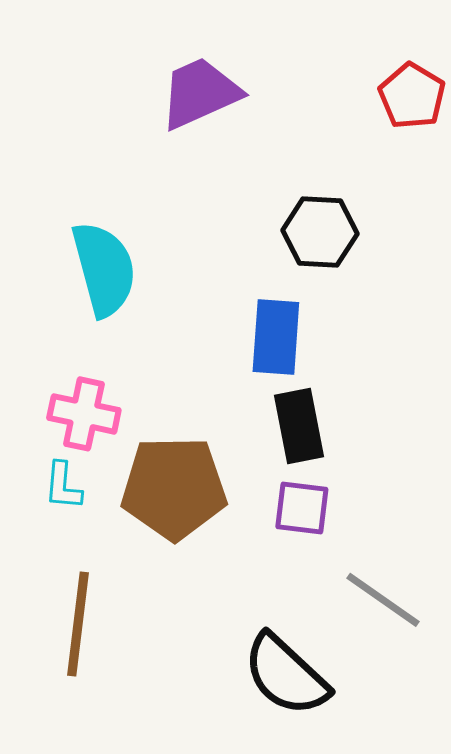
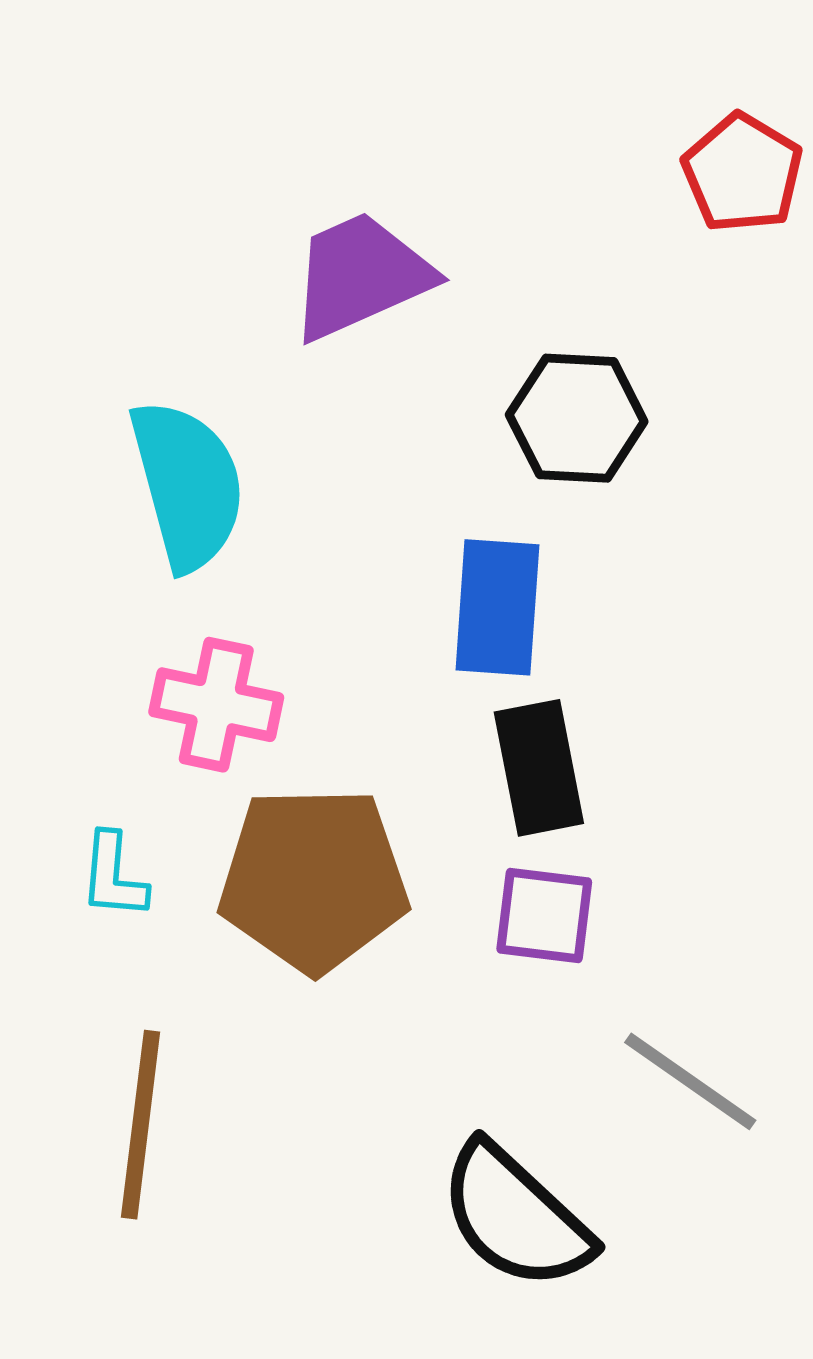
purple trapezoid: (200, 93) -> (360, 276), moved
pink cross: (84, 414) -> (216, 705), moved

